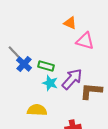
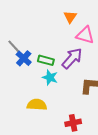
orange triangle: (70, 23) -> (70, 17), turned 40
purple arrow: (72, 79) -> (72, 58), moved

